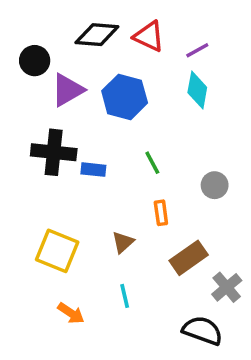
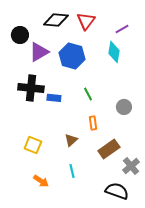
red triangle: (149, 36) -> (86, 21), turned 42
purple line: (197, 50) -> (122, 29), moved
yellow square: (57, 251) -> (33, 145), size x0.7

